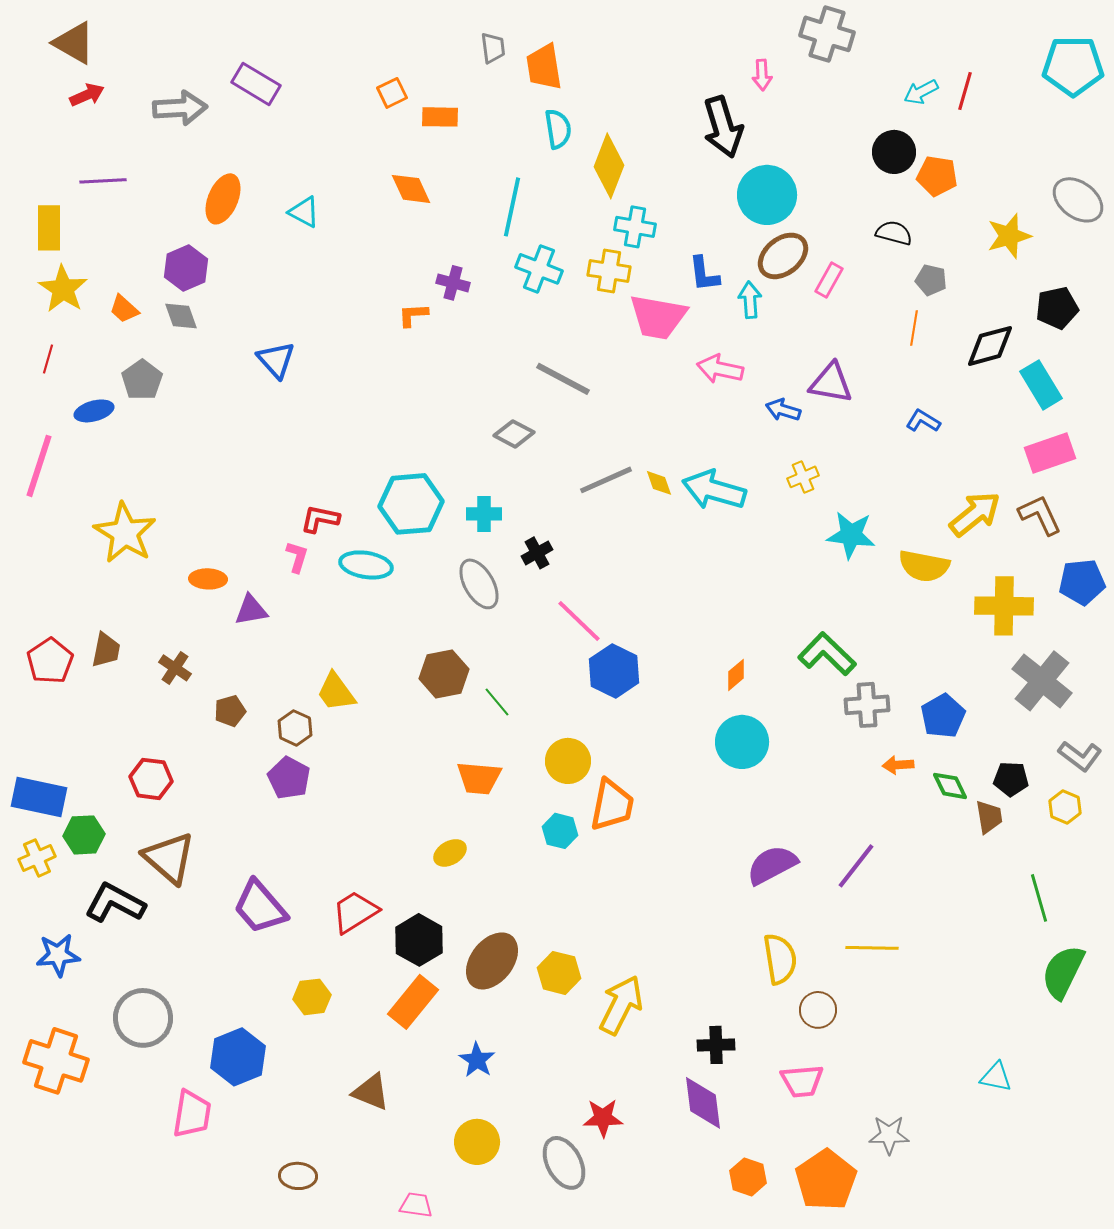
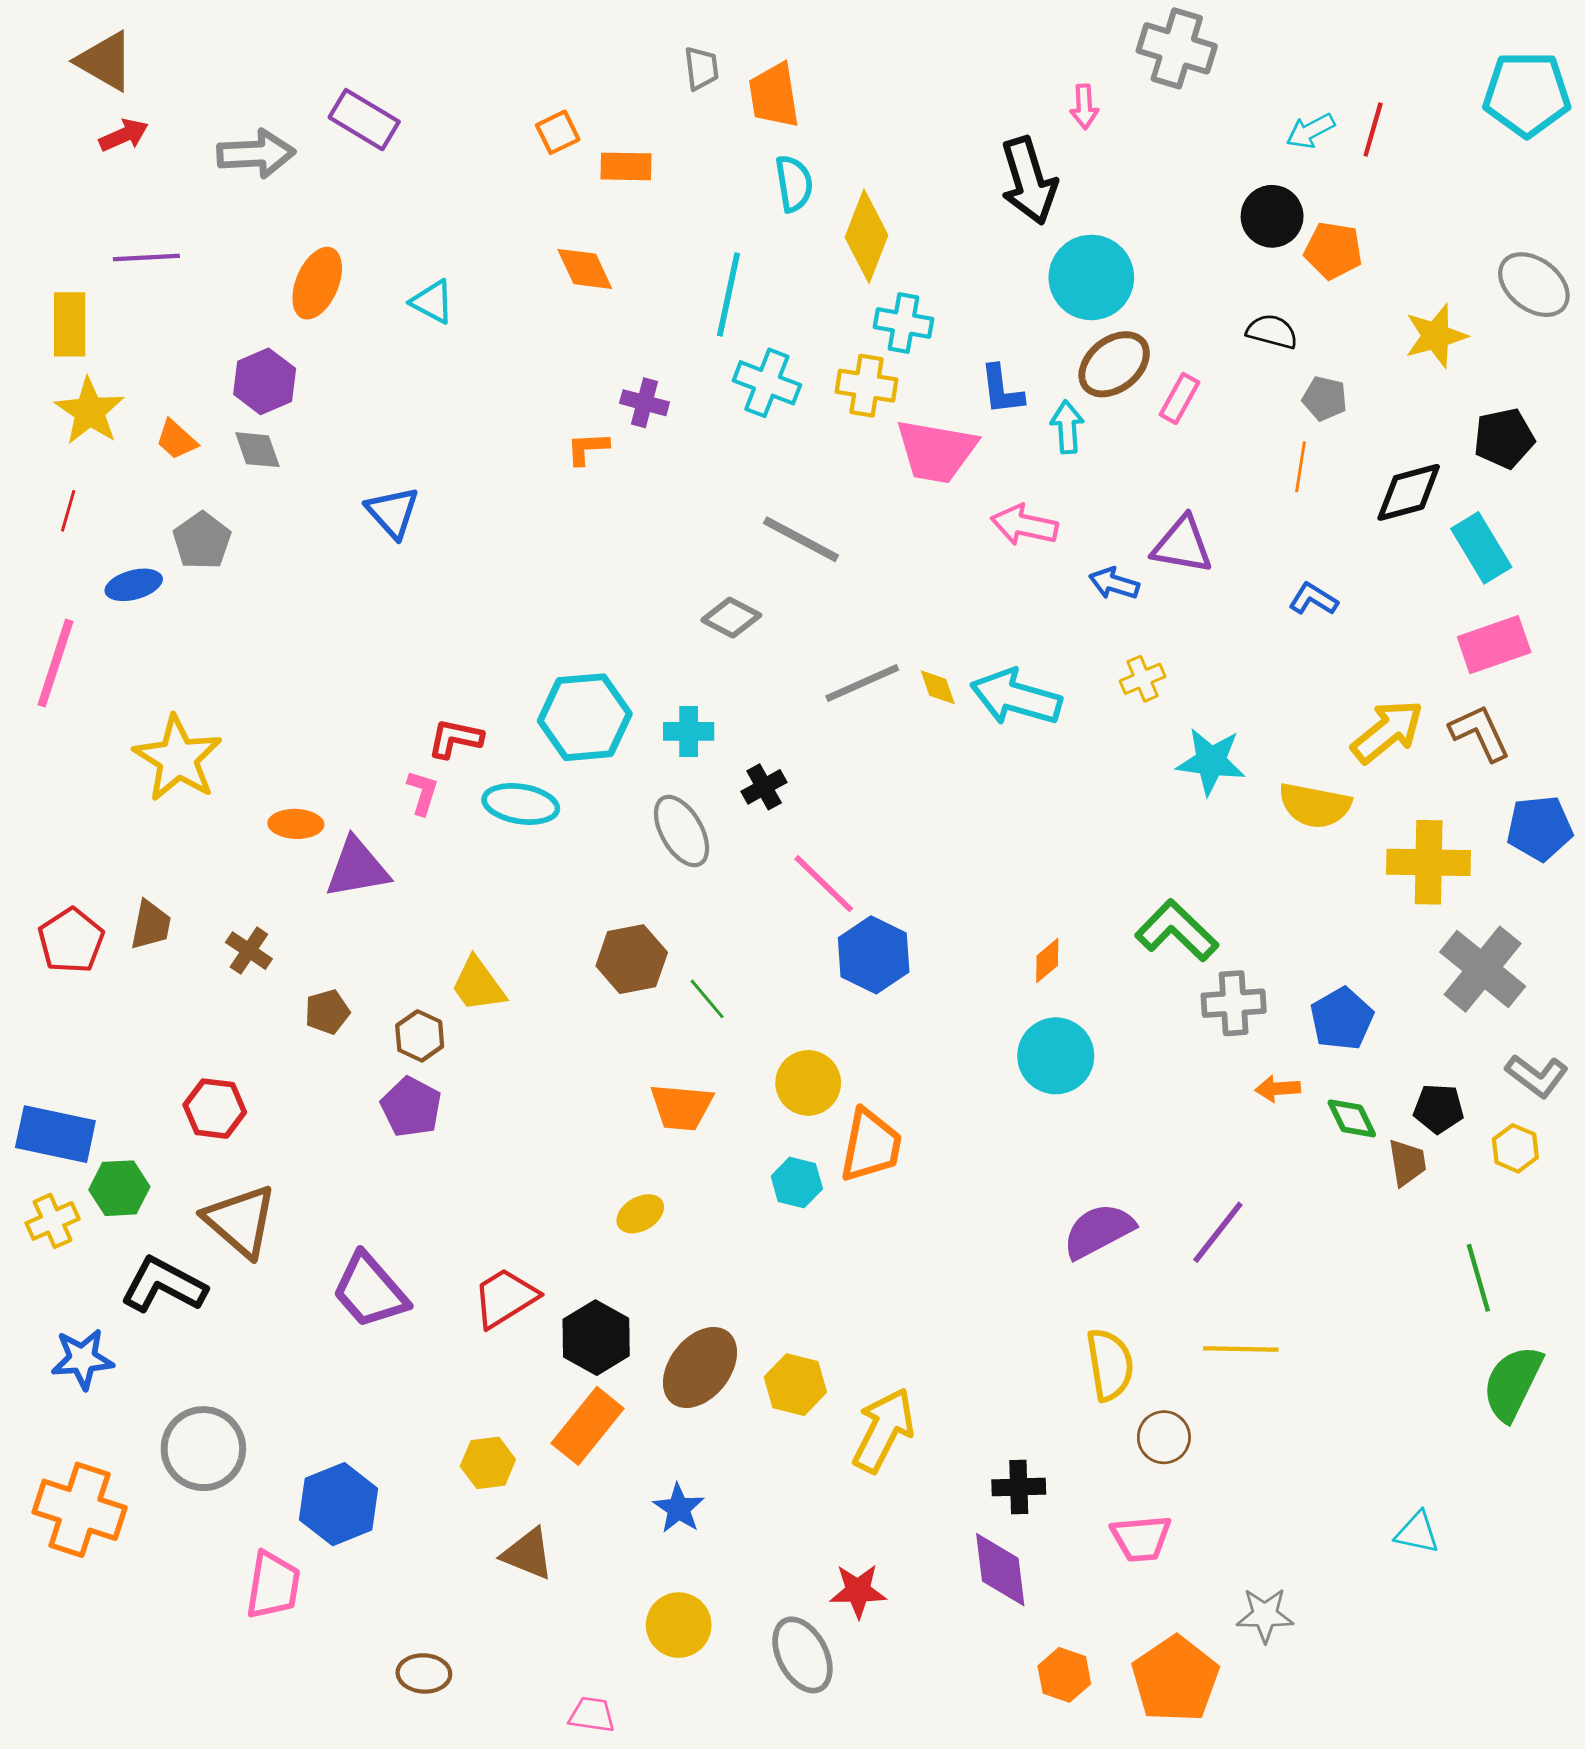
purple triangle: (251, 610) -> (357, 868), size x1.4
yellow hexagon: (312, 997) -> (488, 1463), moved

